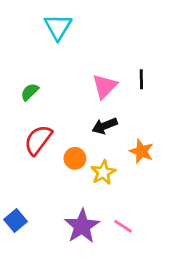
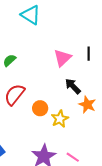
cyan triangle: (58, 27) -> (31, 15), turned -30
black arrow: (105, 126) -> (73, 86), moved, turned 66

